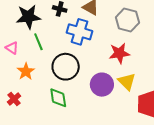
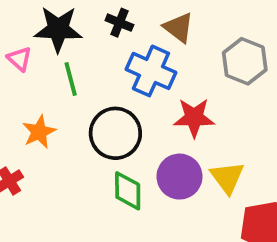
pink triangle: (12, 48) -> (19, 59), moved
red star: (119, 53) -> (194, 118), moved
green diamond: (58, 98) -> (128, 191), moved

